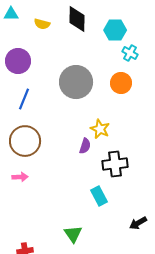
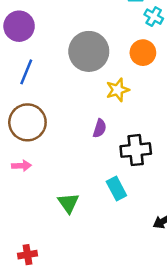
yellow star: (100, 129) -> (118, 90), moved, turned 30
green triangle: (73, 234) -> (68, 203), moved

